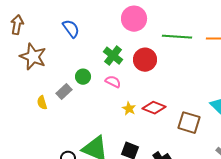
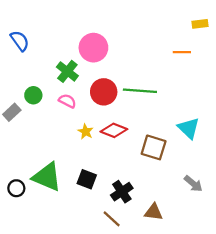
pink circle: (134, 19) -> (93, 48), moved
green line: (177, 37) -> (140, 91), moved
red circle: (145, 60) -> (104, 92), moved

